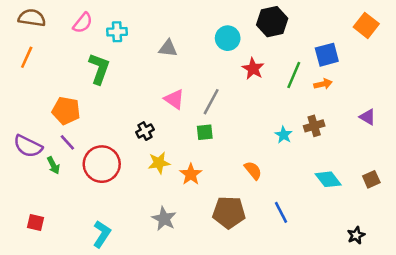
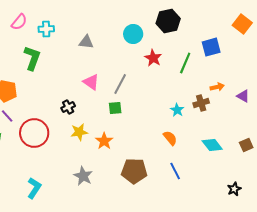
orange arrow: (323, 84) -> (217, 87), moved
orange semicircle: (253, 170) -> (170, 138), moved

